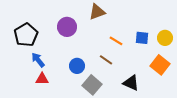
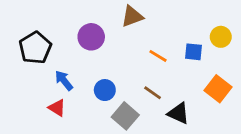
yellow circle: (165, 38) -> (221, 37), moved
blue arrow: (38, 60) -> (64, 80), moved
brown line: (106, 60) -> (153, 93), moved
red triangle: (42, 79) -> (57, 108), turned 32

